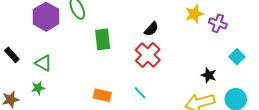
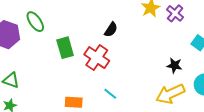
purple cross: (218, 23) -> (175, 13), turned 30
red cross: (148, 55) -> (97, 58), moved

